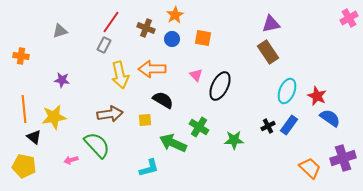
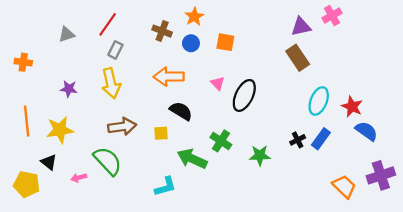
pink cross: (349, 18) -> (332, 15), moved
red line: (111, 22) -> (108, 24), moved
yellow arrow: (120, 75) -> (111, 83), moved
black triangle: (34, 137) -> (49, 162), moved

